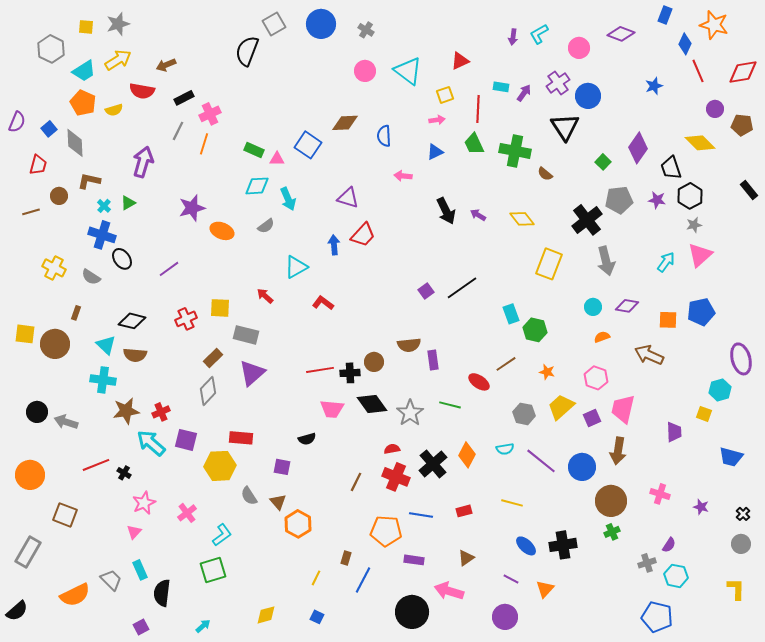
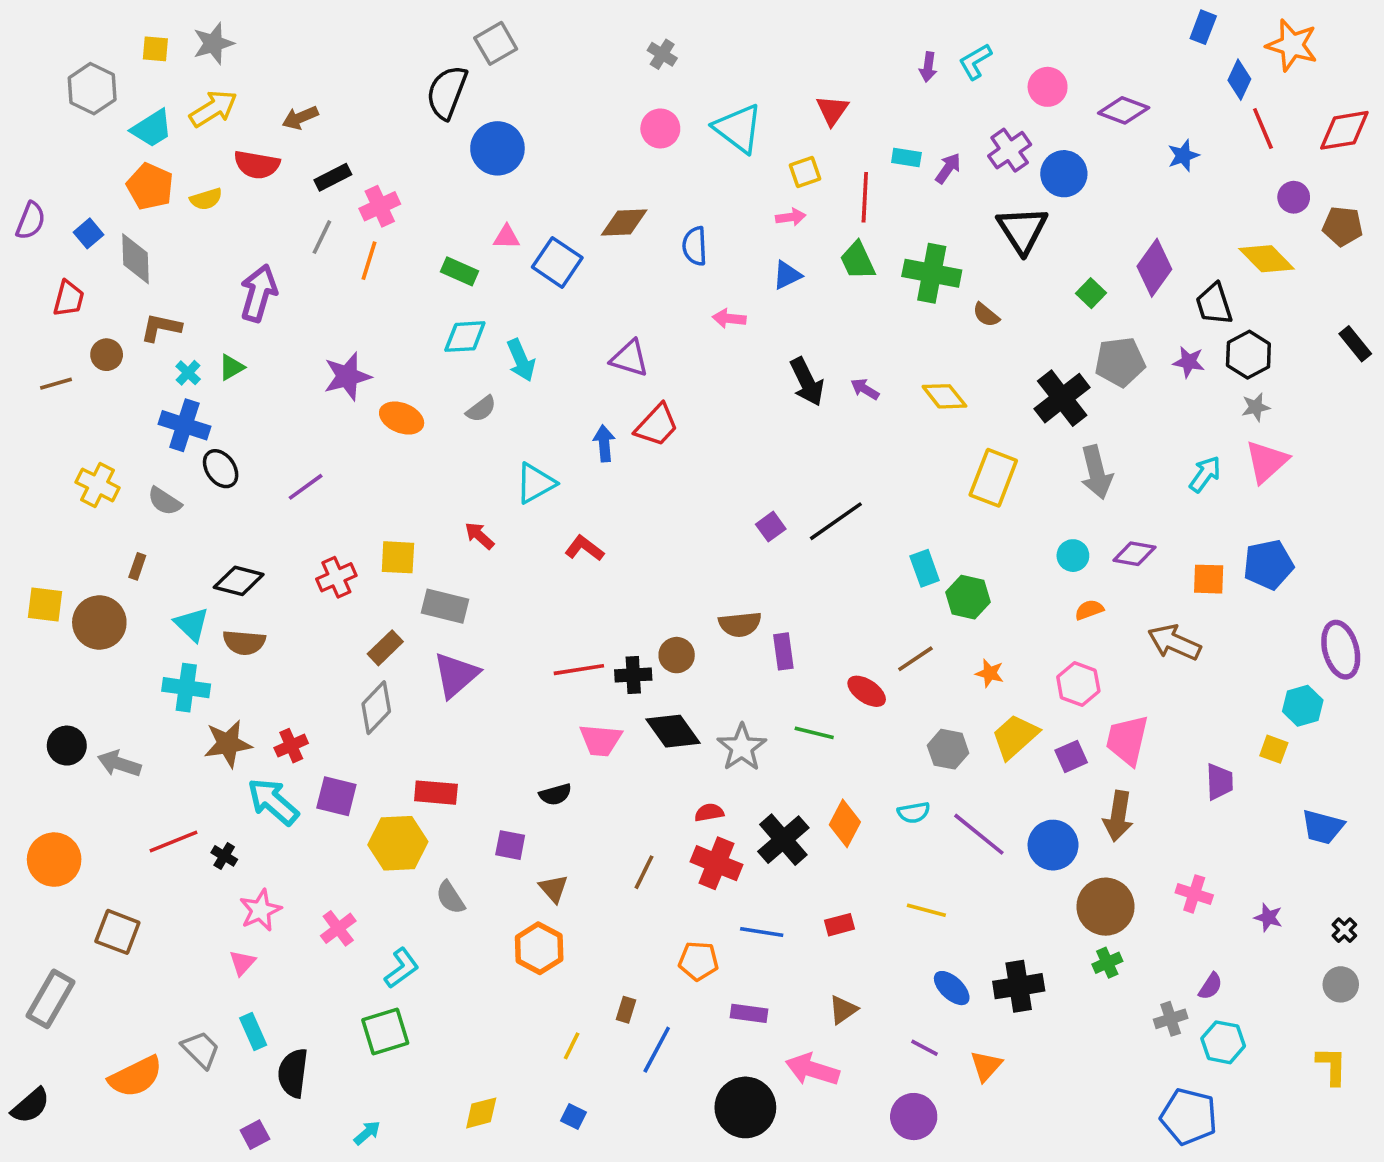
blue circle: (321, 24) -> (497, 148), moved
purple diamond: (621, 34) -> (1124, 110), moved
red triangle: (460, 61) -> (832, 110), turned -30
pink triangle: (277, 159) -> (507, 237), moved
brown triangle: (278, 502) -> (554, 889), moved
orange pentagon: (386, 531) -> (698, 961), size x0.7

